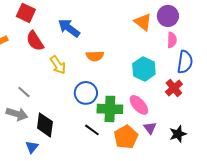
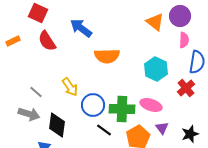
orange semicircle: (95, 56) -> (107, 56), size x1.4
yellow arrow: (58, 65) -> (70, 87), moved
blue circle: (86, 93) -> (93, 105), moved
pink ellipse: (139, 105) -> (151, 105), turned -30

